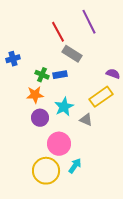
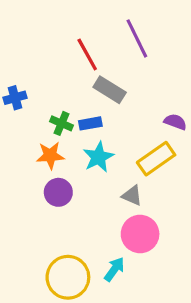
cyan star: (64, 107) -> (98, 157), moved
pink circle: (59, 144) -> (140, 234), moved

